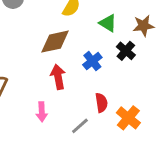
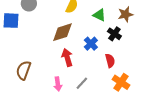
red semicircle: (101, 103) -> (110, 61), moved
gray line: (80, 126) -> (82, 83), moved

